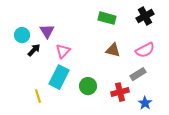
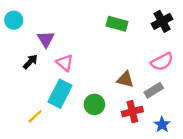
cyan circle: (22, 35) -> (14, 20), moved
brown triangle: (113, 50) -> (125, 80), moved
pink triangle: (63, 51) -> (65, 63), turned -35
yellow line: (38, 96) -> (35, 116), turned 64

